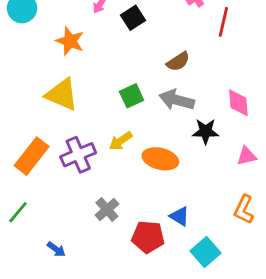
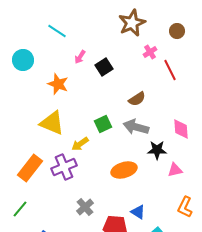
red line: (223, 22) -> (170, 70), turned -40
yellow arrow: (121, 141) -> (80, 144), moved
pink triangle: (247, 156) -> (175, 170), moved
orange ellipse: (160, 159) -> (124, 170), turned -30

